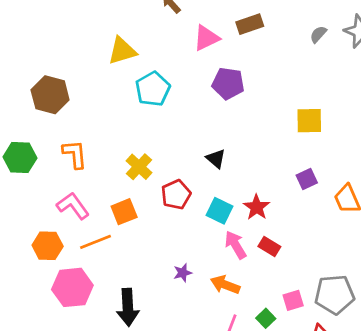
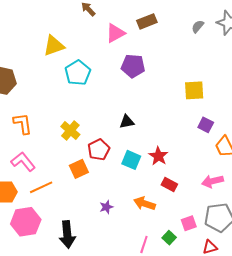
black triangle: (216, 159) -> (127, 122), turned -49
purple square: (307, 179) -> (206, 125), moved, turned -35
orange square: (124, 212) -> (79, 169), moved
pink arrow: (236, 245) -> (212, 181), moved, turned -70
orange arrow: (225, 285) -> (145, 204), moved

